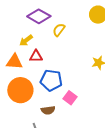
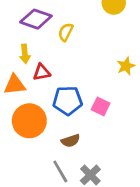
yellow arrow: (26, 40) -> (25, 54), turned -48
pink square: (70, 98) -> (101, 106), moved

